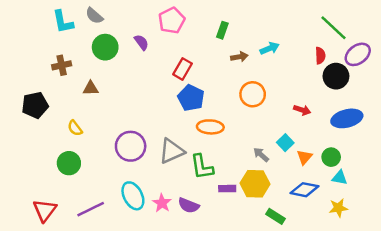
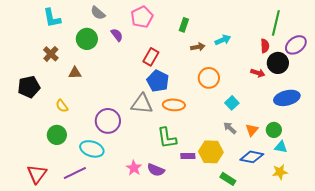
gray semicircle: (94, 16) -> (98, 13), moved
green line: (334, 28) -> (276, 23), turned 60
brown cross: (62, 65) -> (51, 54), turned -35
red arrow: (302, 110) -> (258, 73), moved
cyan square: (285, 143) -> (232, 103), moved
gray triangle: (172, 151) -> (142, 104), moved, turned 30
gray arrow: (261, 155) -> (230, 128), moved
cyan ellipse: (133, 196) -> (92, 149), moved, turned -45

